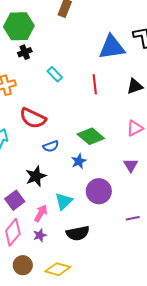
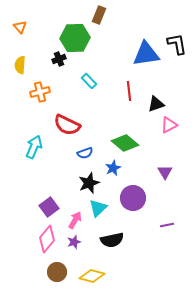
green hexagon: (19, 26) -> (75, 38), moved
black triangle: (135, 86) -> (156, 104), moved
pink triangle: (135, 128) -> (169, 125), moved
black star: (36, 176) -> (89, 183), moved

